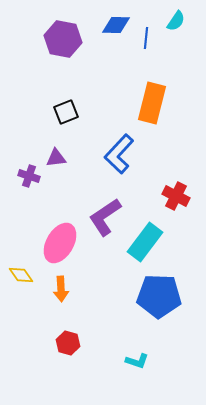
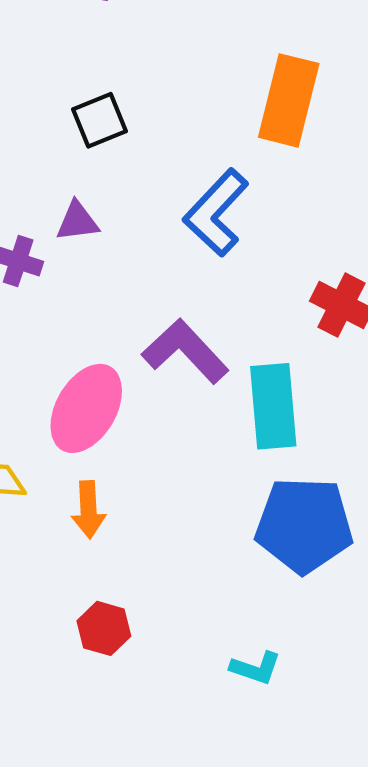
purple L-shape: (105, 217) -> (185, 351), turned 81
cyan rectangle: (145, 242) -> (273, 406), turned -42

